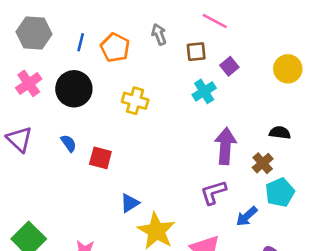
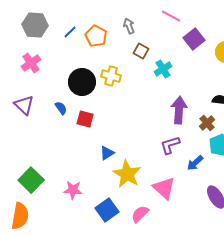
blue line: (81, 42) -> (70, 32), turned 32
brown square: (196, 52) -> (141, 51), moved, turned 35
purple square: (229, 66) -> (194, 39), moved, size x1.5
black circle: (74, 89) -> (82, 82), moved

